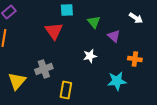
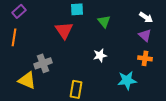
purple triangle: (114, 36) -> (145, 35), moved
gray cross: (44, 69) -> (43, 63), moved
yellow triangle: (17, 81) -> (27, 80), turned -48

